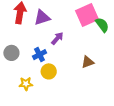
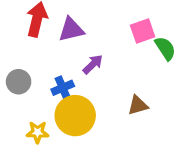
pink square: (87, 15) -> (143, 31), size x0.7
yellow circle: (49, 71) -> (75, 116), size x1.6

